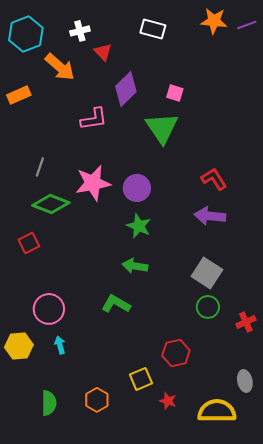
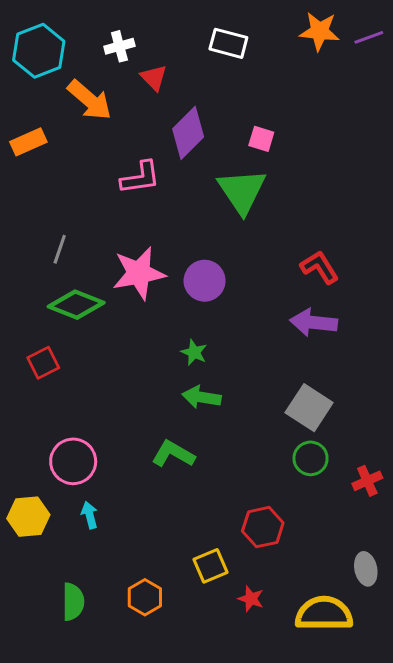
green star: (139, 226) -> (194, 352), moved, size x0.7

